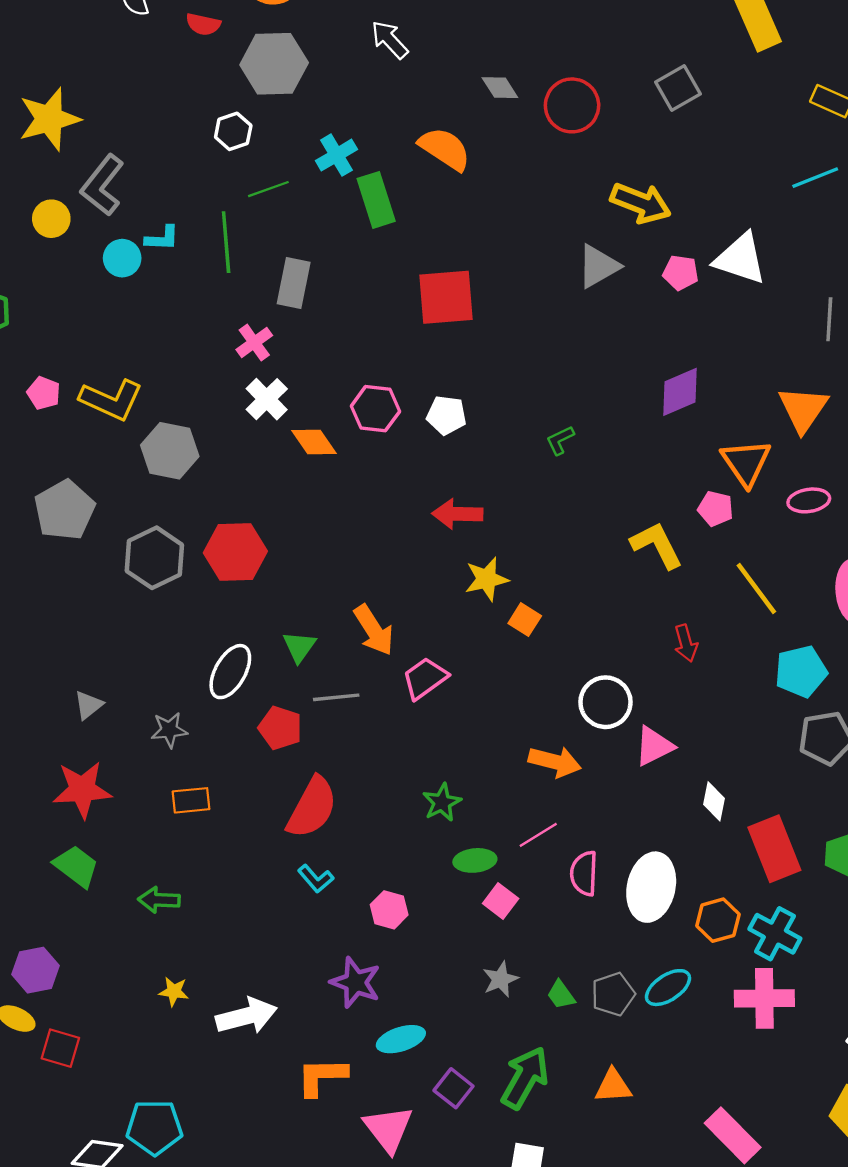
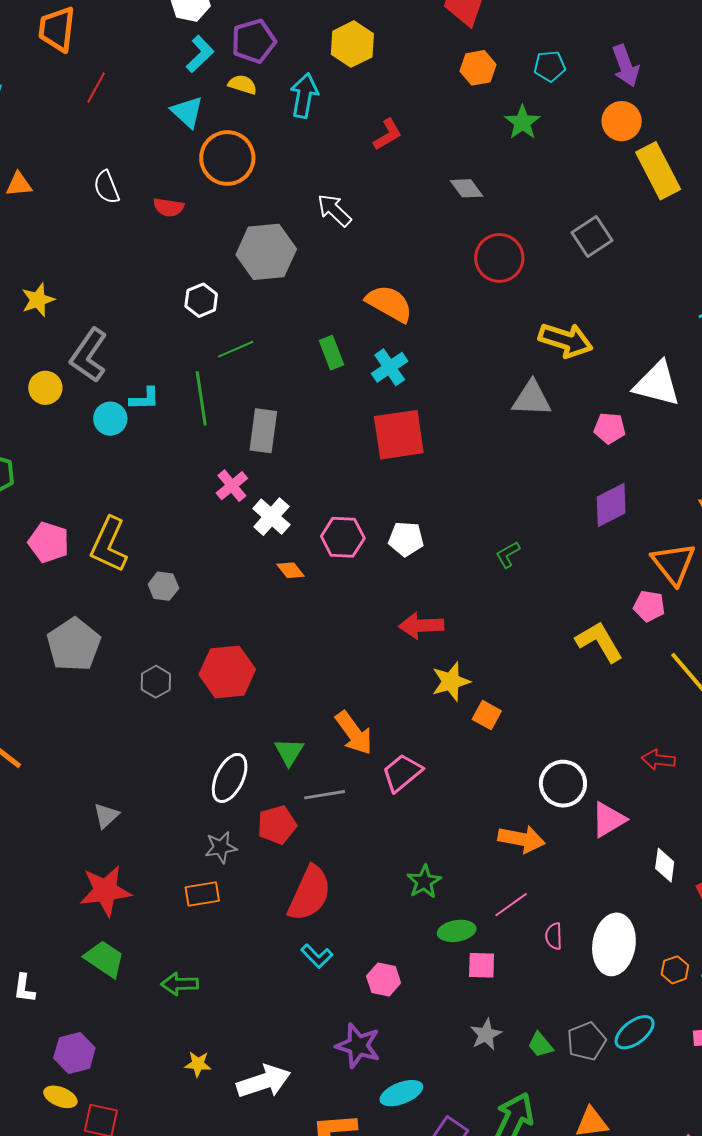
gray hexagon: (274, 64) -> (266, 252), moved
gray diamond: (500, 88) -> (466, 188), moved
yellow star: (49, 119) -> (38, 300), size x0.6
cyan cross: (336, 155) -> (390, 367), moved
green rectangle: (376, 200) -> (331, 353), size x0.7
gray triangle: (598, 266) -> (532, 399), turned 36
pink pentagon: (681, 273) -> (610, 428), moved
pink pentagon: (44, 393) -> (49, 542), size x1.4
white cross: (267, 399) -> (271, 517), moved
yellow L-shape: (111, 400) -> (109, 545), turned 94
orange diamond: (314, 442) -> (290, 570), size x0.7
gray hexagon: (170, 451) -> (163, 586), size x0.6
gray hexagon: (154, 558) -> (156, 682), size x0.6
red arrow: (686, 643) -> (658, 760), moved, turned 116
red pentagon: (280, 728) -> (277, 825), turned -30
gray star: (169, 730) -> (221, 847), moved
pink semicircle: (584, 873) -> (554, 936), size x0.7
pink square: (501, 901) -> (482, 965), turned -32
orange hexagon: (718, 920) -> (675, 970), size x0.7

